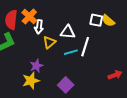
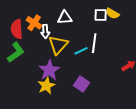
white triangle: (68, 32) -> (65, 18), moved
yellow triangle: (49, 42) -> (58, 45), size x1.5
purple star: (36, 66) -> (49, 70), size x1.5

